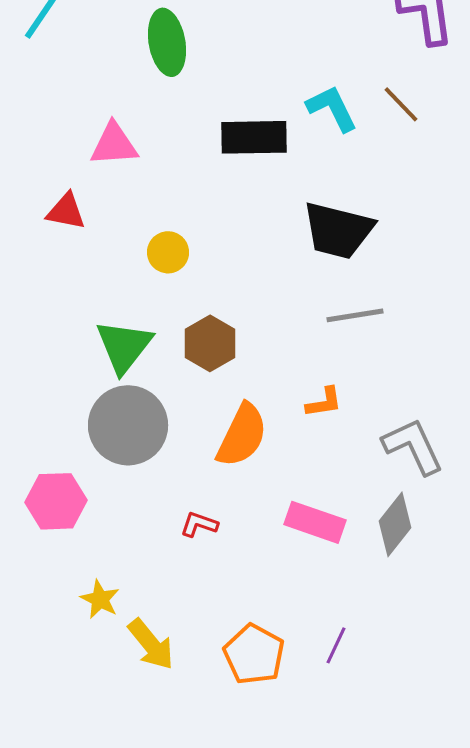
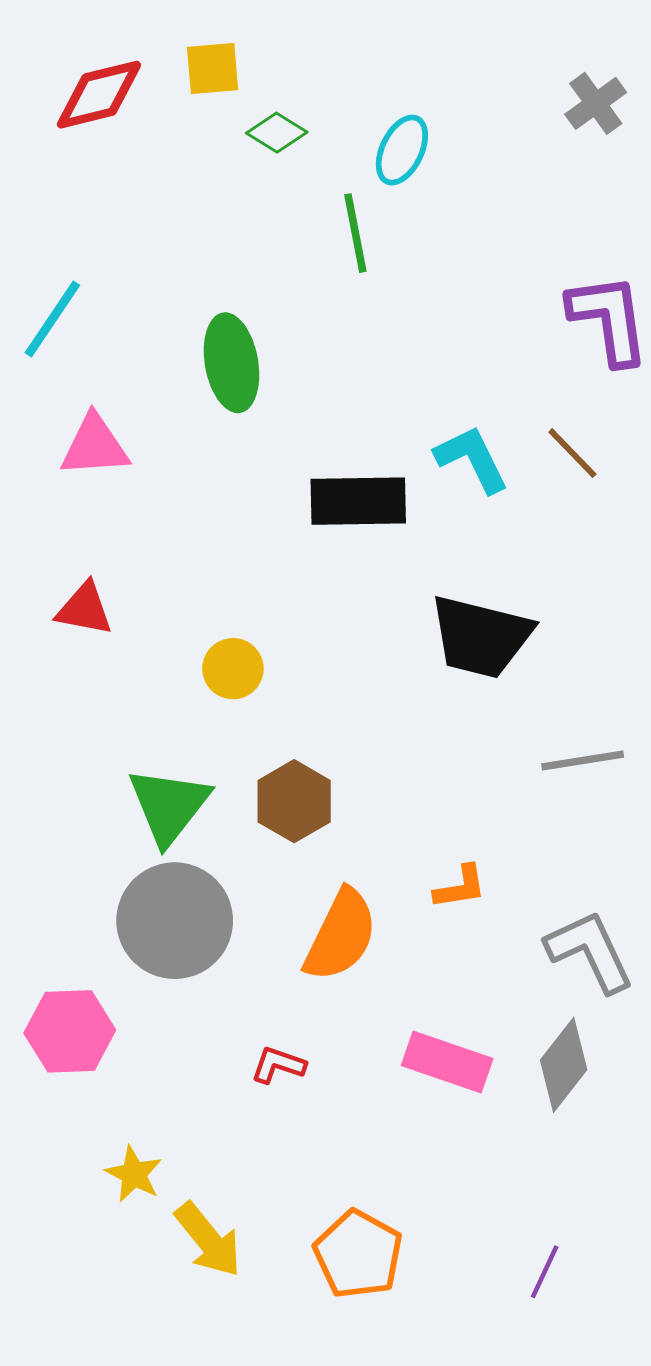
pink triangle: (114, 144) -> (95, 446), moved
gray line: (355, 315) -> (583, 760), moved
purple line: (336, 645) -> (545, 1272), moved

